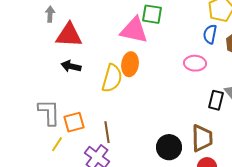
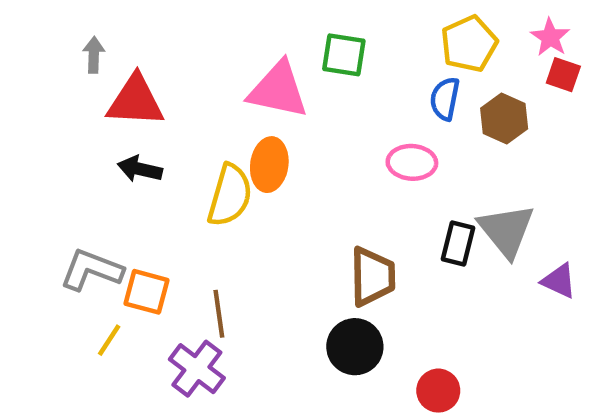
green square: (152, 14) -> (344, 55), moved
gray L-shape: (49, 112) -> (92, 270), turned -68
orange square: (74, 122) -> (146, 292), turned 30
brown trapezoid: (202, 138) -> (372, 276), moved

